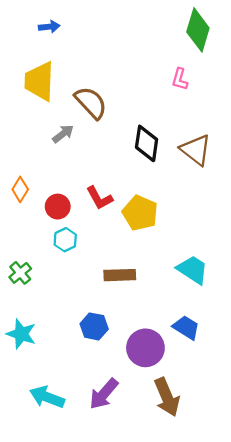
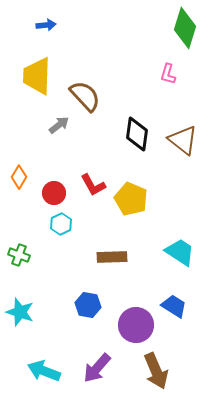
green cross: (20, 273) -> (19, 255), turned -30

